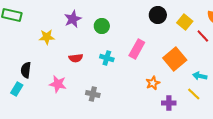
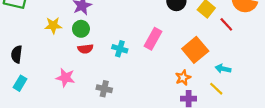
green circle: (102, 26) -> (81, 29), moved
black semicircle: (26, 70) -> (17, 54), moved
orange star: (153, 83) -> (183, 78), moved

